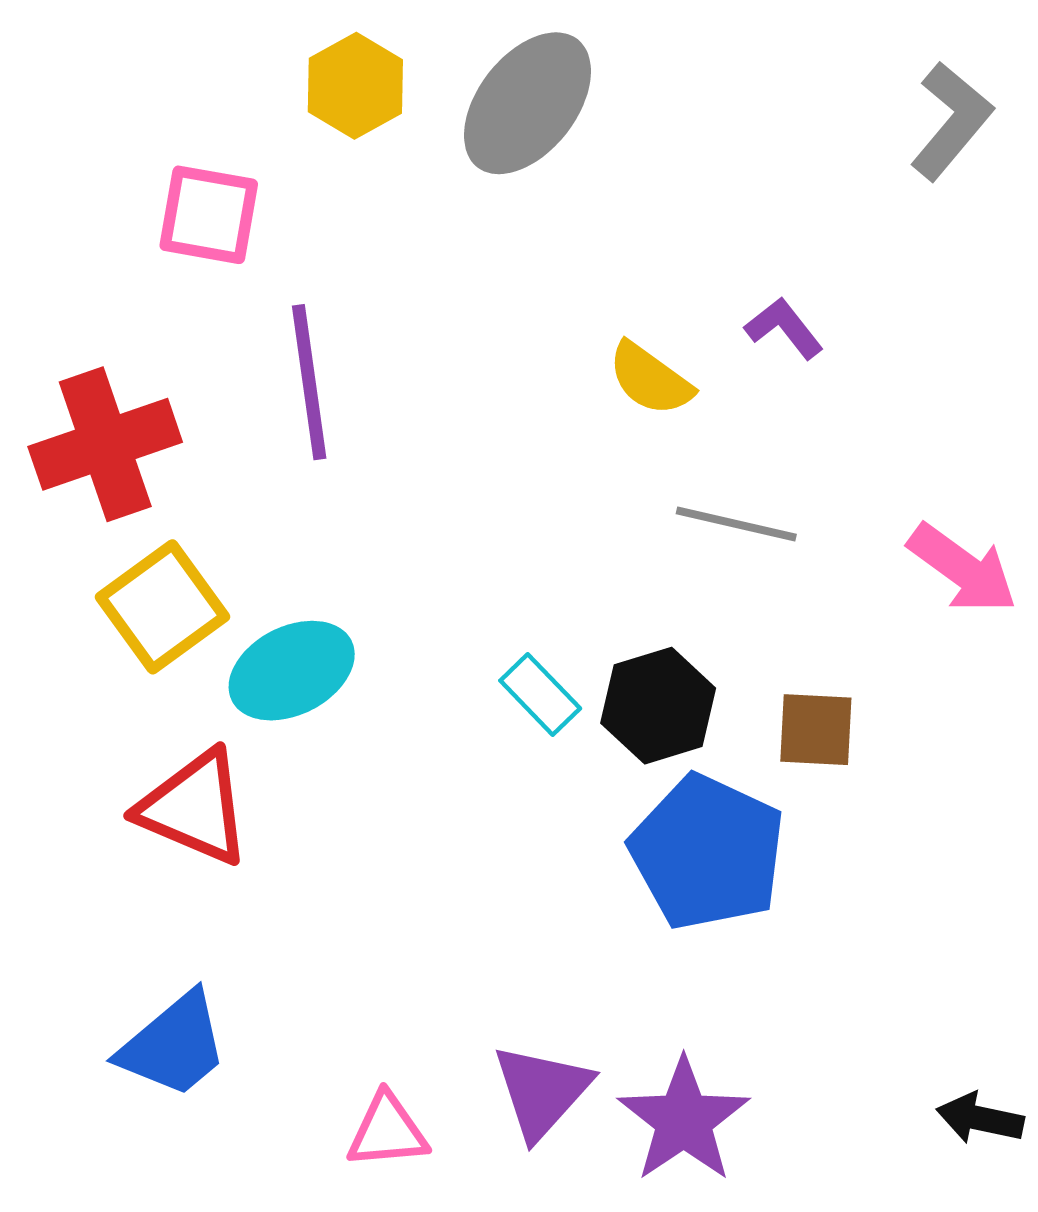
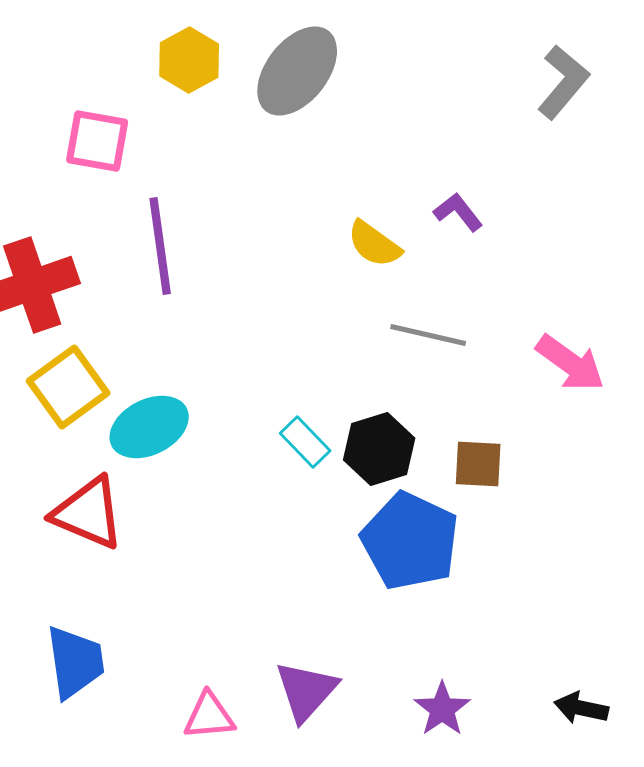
blue trapezoid: (174, 1045) -> (75, 662), turned -58
purple star: (684, 1120) -> (442, 709), moved, size x0.7

